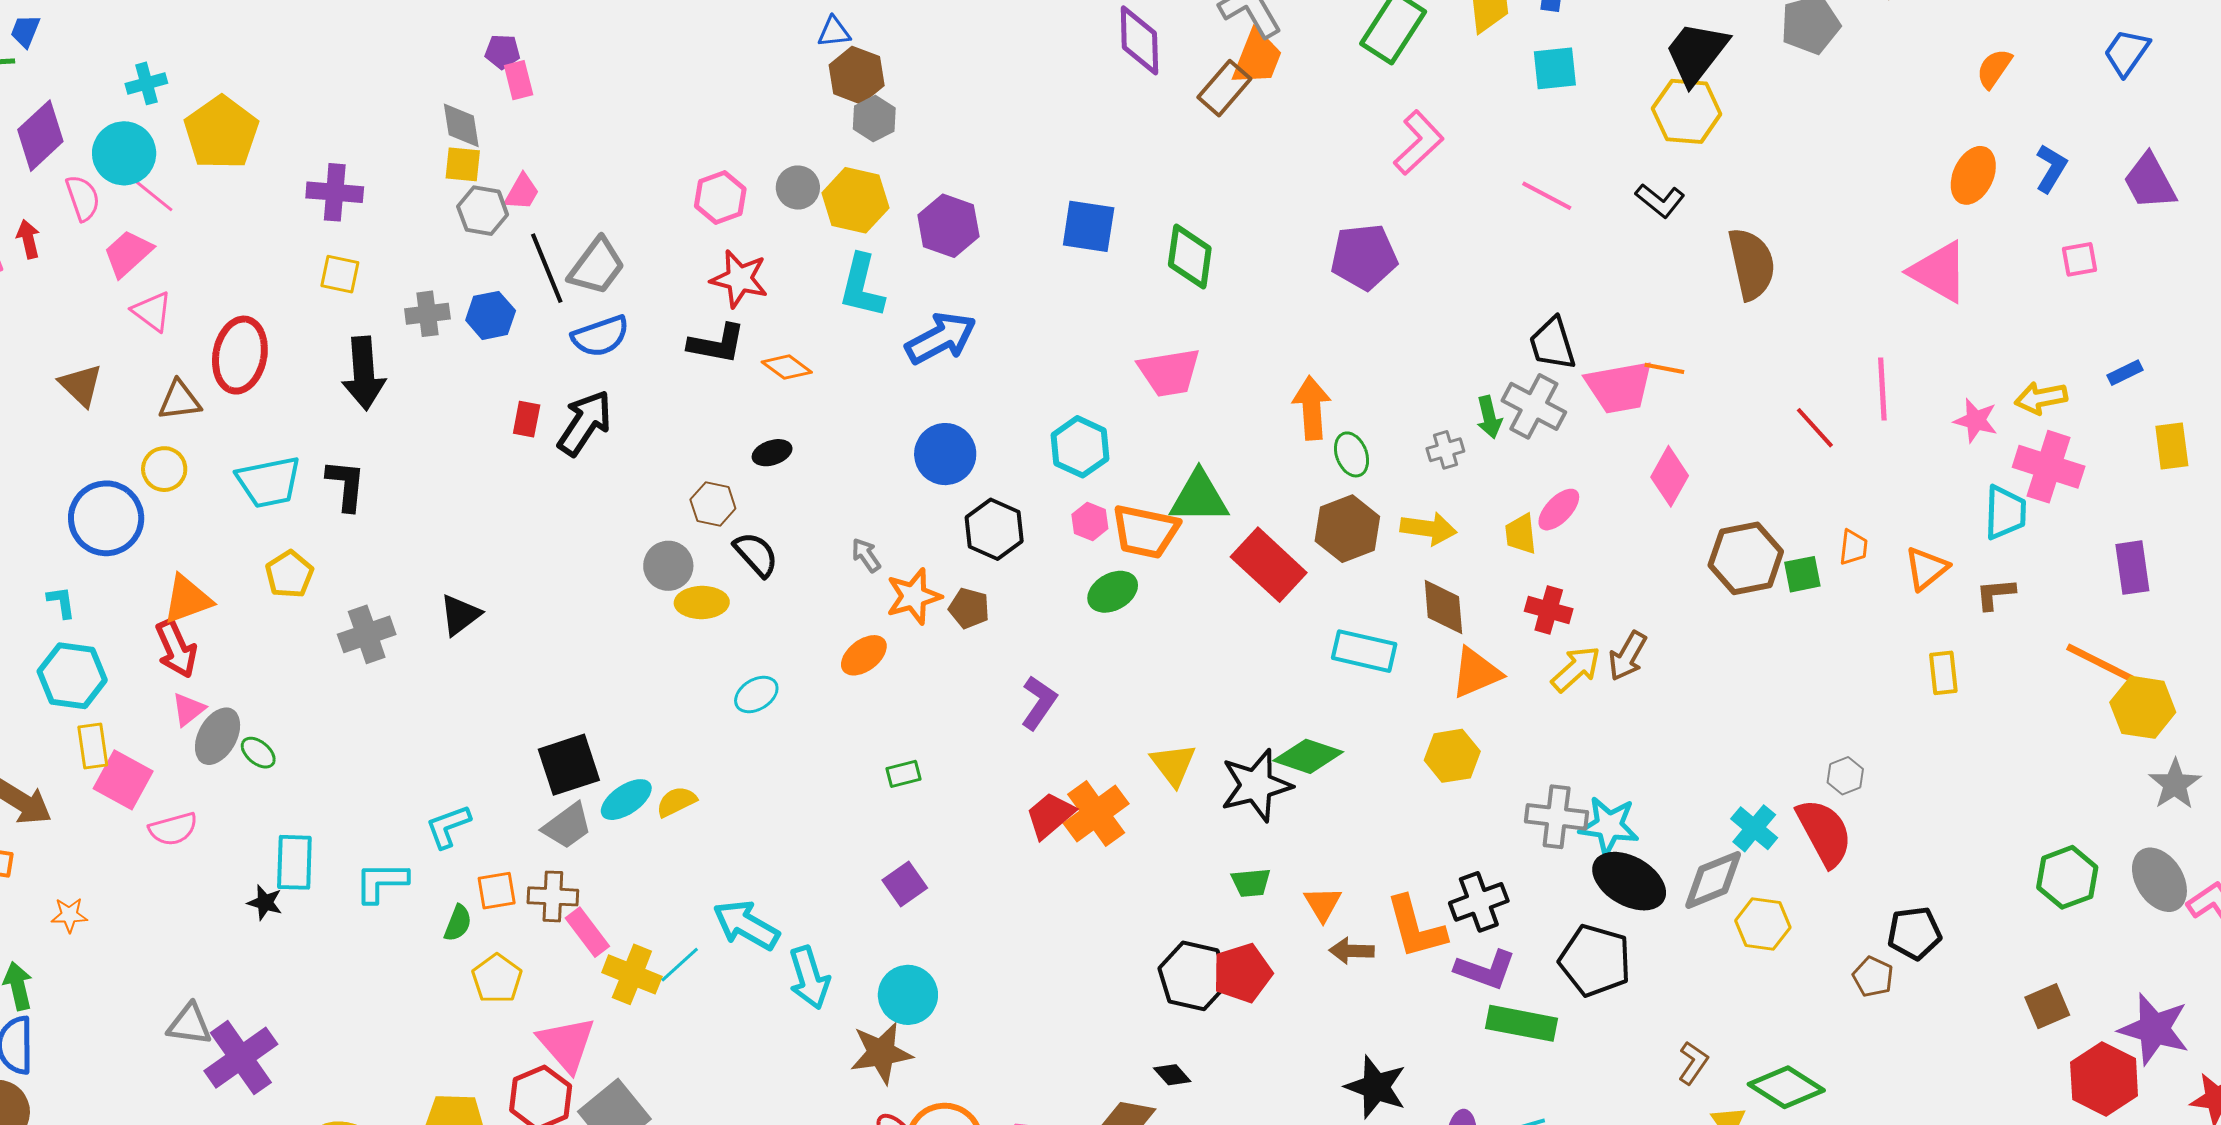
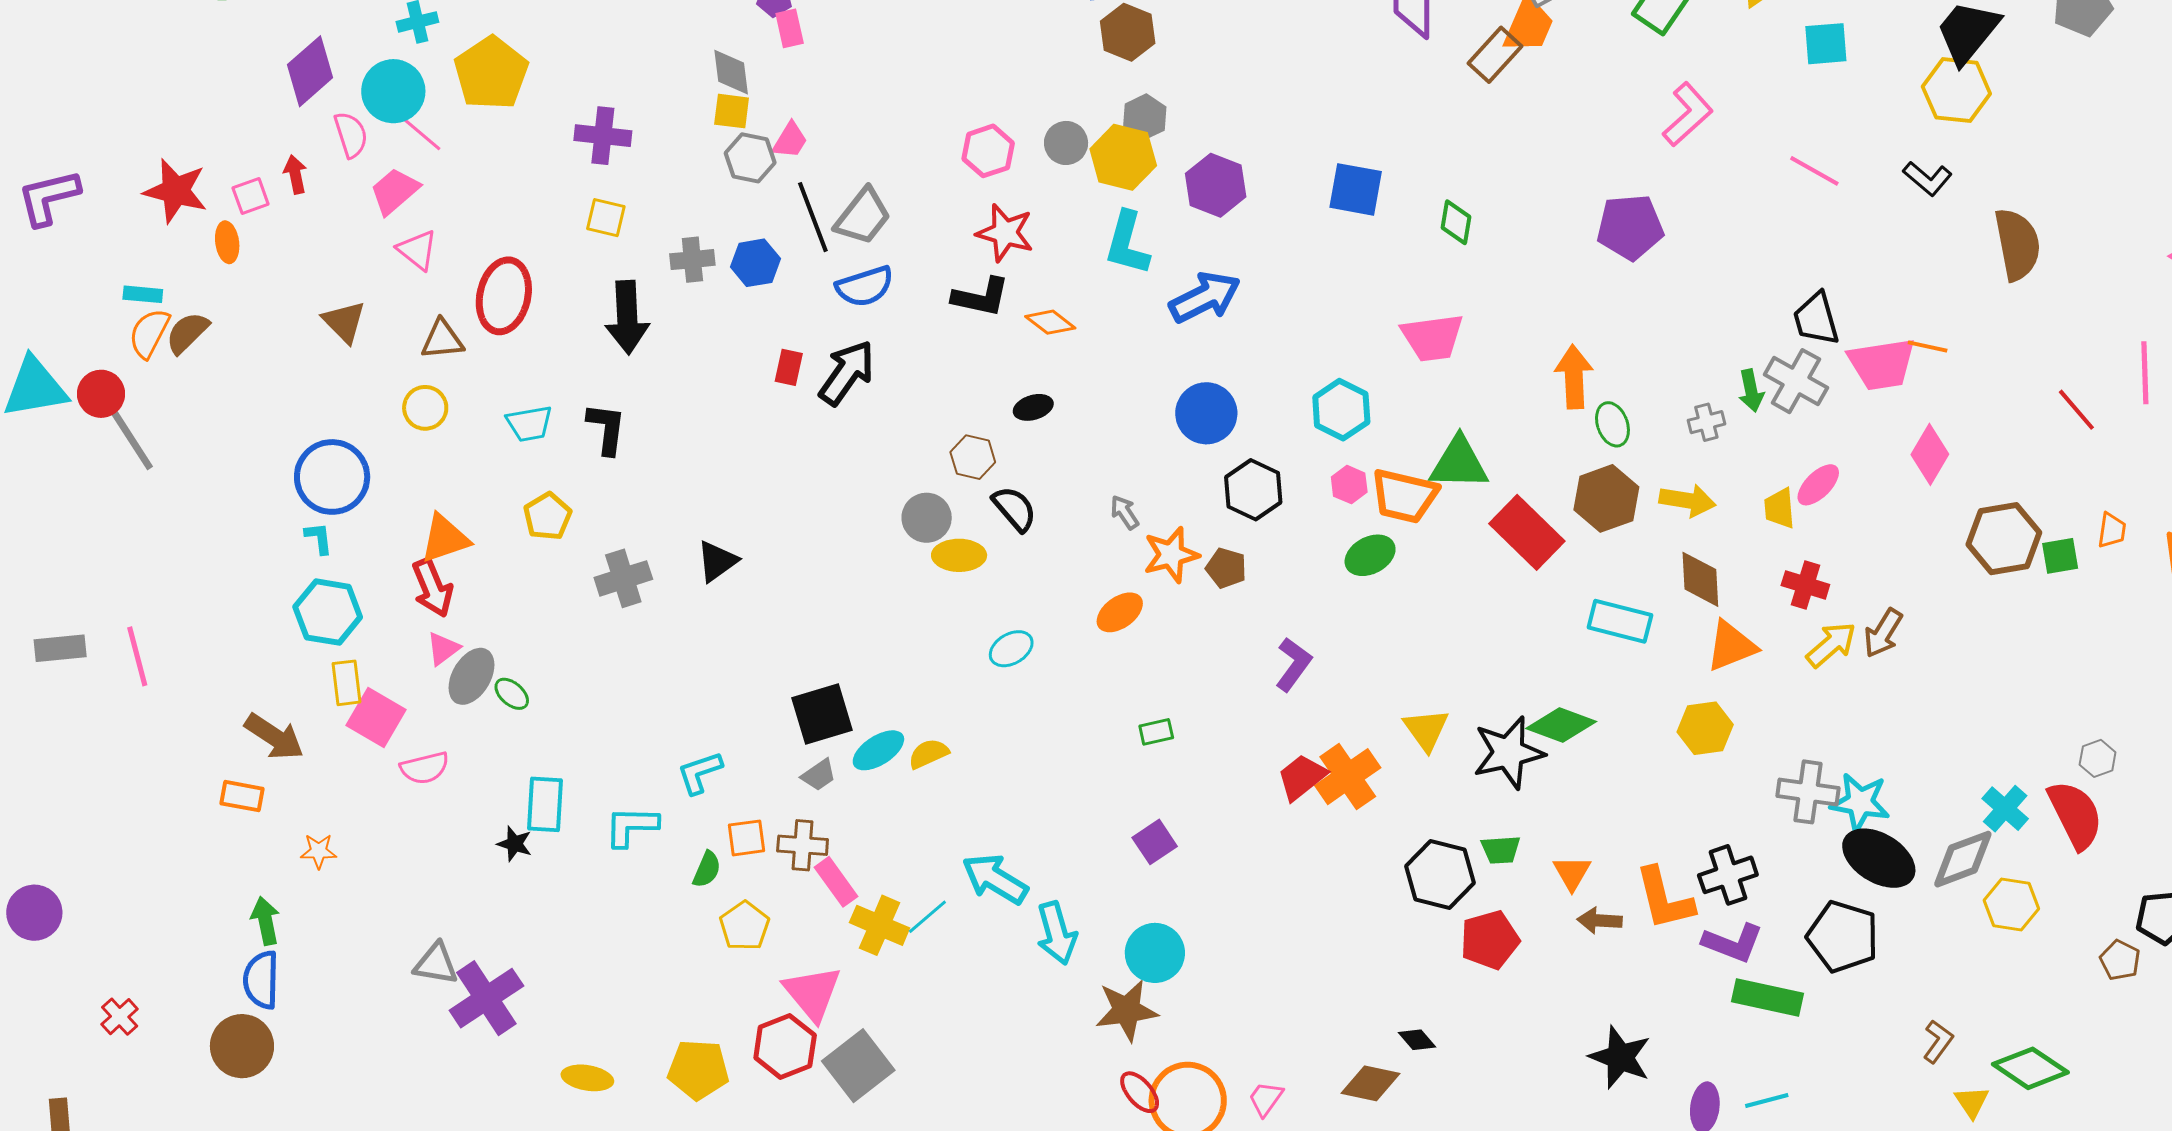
gray hexagon: (874, 119) -> (1145, 117), moved
green diamond: (1190, 257) -> (1456, 222), size x0.7
cyan trapezoid: (269, 482) -> (529, 424), size x0.7
blue circle: (106, 518) -> (332, 477), moved
gray trapezoid: (567, 826) -> (819, 775), size x0.7
black hexagon: (1193, 976) -> (1440, 874), moved

